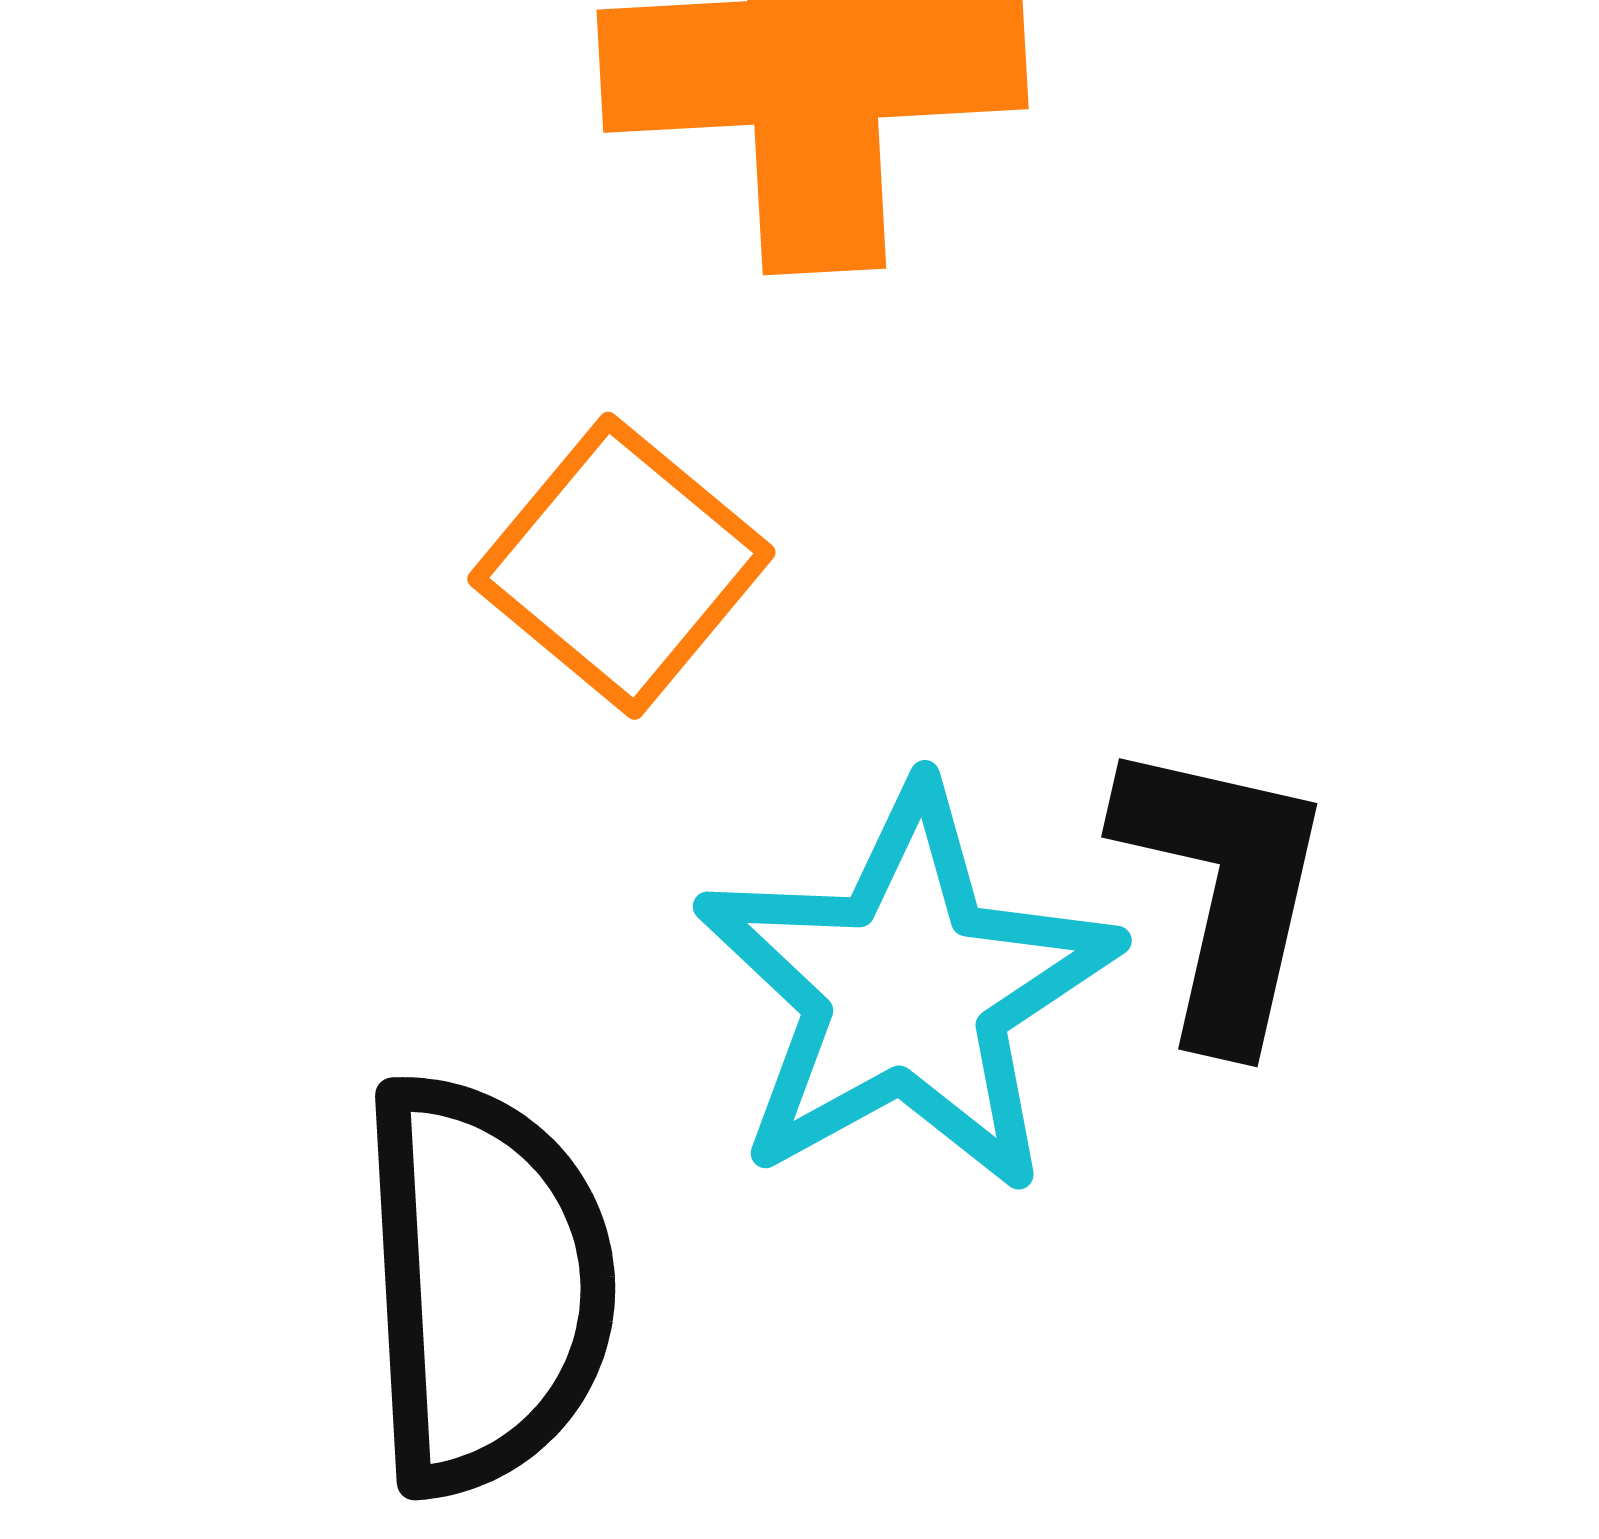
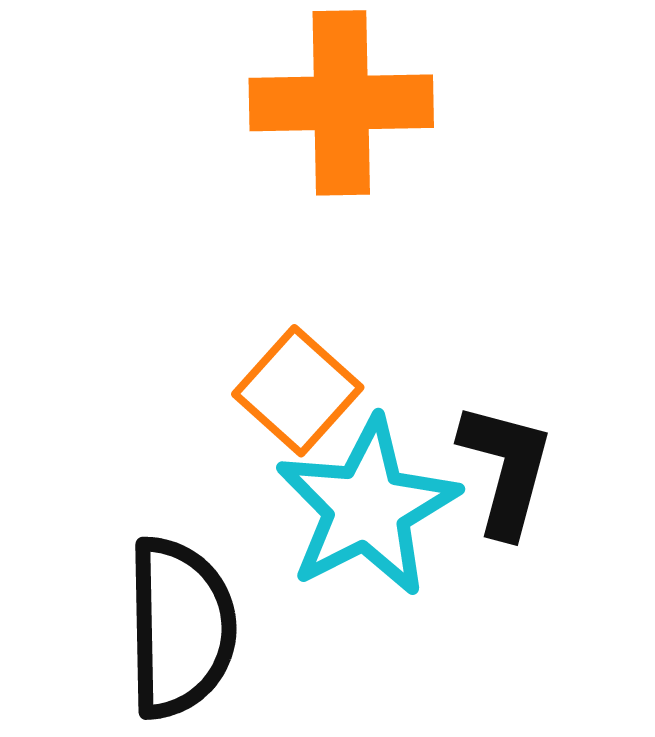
orange square: (621, 566) -> (298, 391), moved

